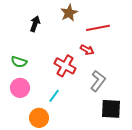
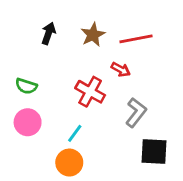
brown star: (69, 13) -> (93, 35), moved
orange circle: (39, 118) -> (69, 163), moved

